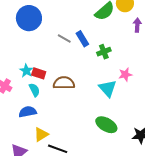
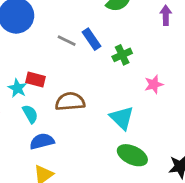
red rectangle: (39, 73) -> (36, 79), moved
cyan triangle: (108, 88) -> (122, 118), moved
blue semicircle: (28, 112) -> (42, 141), moved

